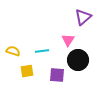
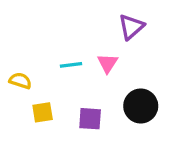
cyan line: (42, 51) -> (71, 65), moved
black circle: (78, 60) -> (141, 106), moved

